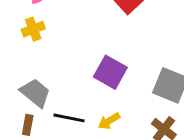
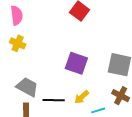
yellow cross: (33, 29) -> (18, 43), turned -35

